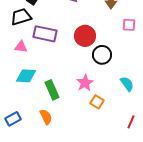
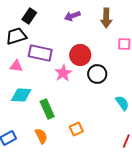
pink star: (85, 83) -> (63, 73), moved
orange square: (97, 102) -> (76, 129), moved, turned 32

